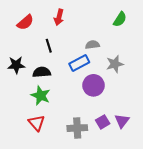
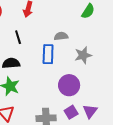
blue rectangle: (79, 63) -> (48, 54), turned -60
purple circle: (93, 85) -> (69, 85), moved

